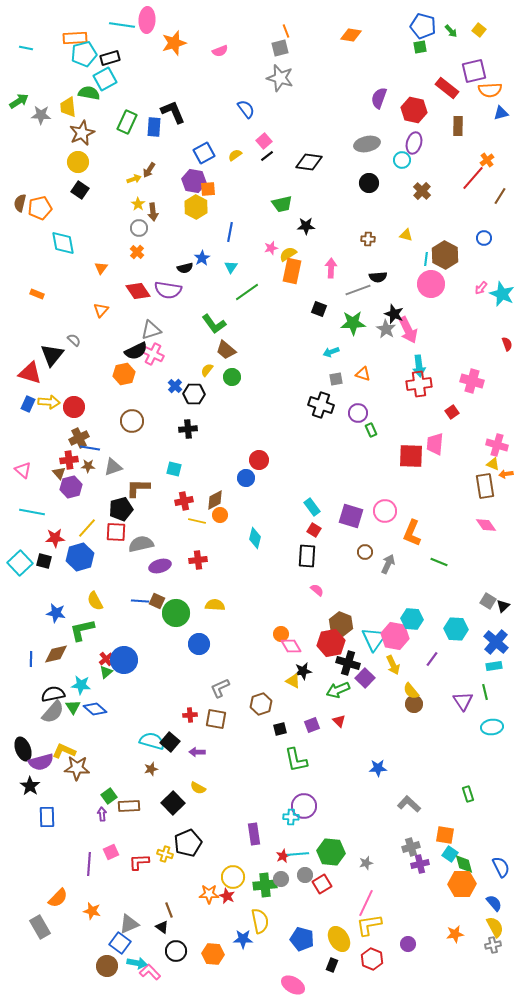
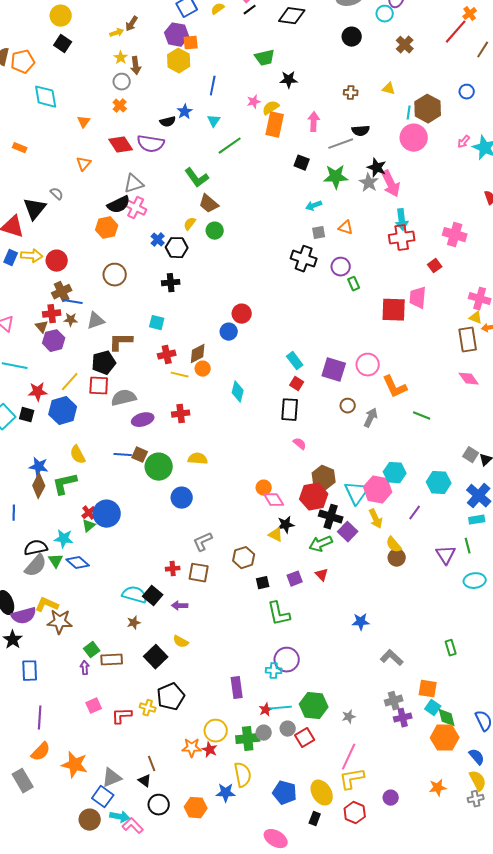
orange L-shape: (412, 533) -> (395, 387), turned -48
brown diamond: (56, 654) -> (39, 486), moved, turned -50
purple line: (89, 864) -> (40, 718), moved
orange star: (92, 911) -> (75, 765), size x1.5

